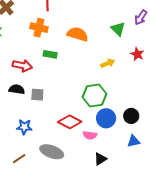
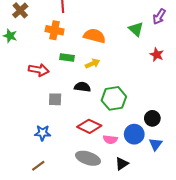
yellow arrow: (108, 63) -> (92, 64), moved
black semicircle: (17, 89) -> (82, 87), moved
blue circle: (106, 118) -> (134, 134), moved
blue triangle: (134, 141) -> (156, 144), turned -40
gray ellipse: (52, 152) -> (88, 158), moved

